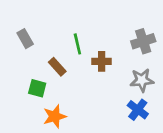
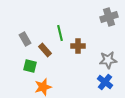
gray rectangle: (25, 39) -> (25, 39), moved
gray cross: (143, 41) -> (109, 17), moved

